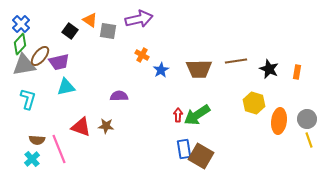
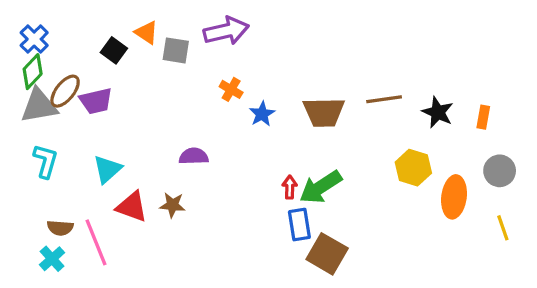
cyan triangle: (66, 87) -> (107, 169), moved, turned -30
gray circle: (307, 119) -> (500, 171), moved
blue rectangle: (184, 149) -> (299, 225), moved

